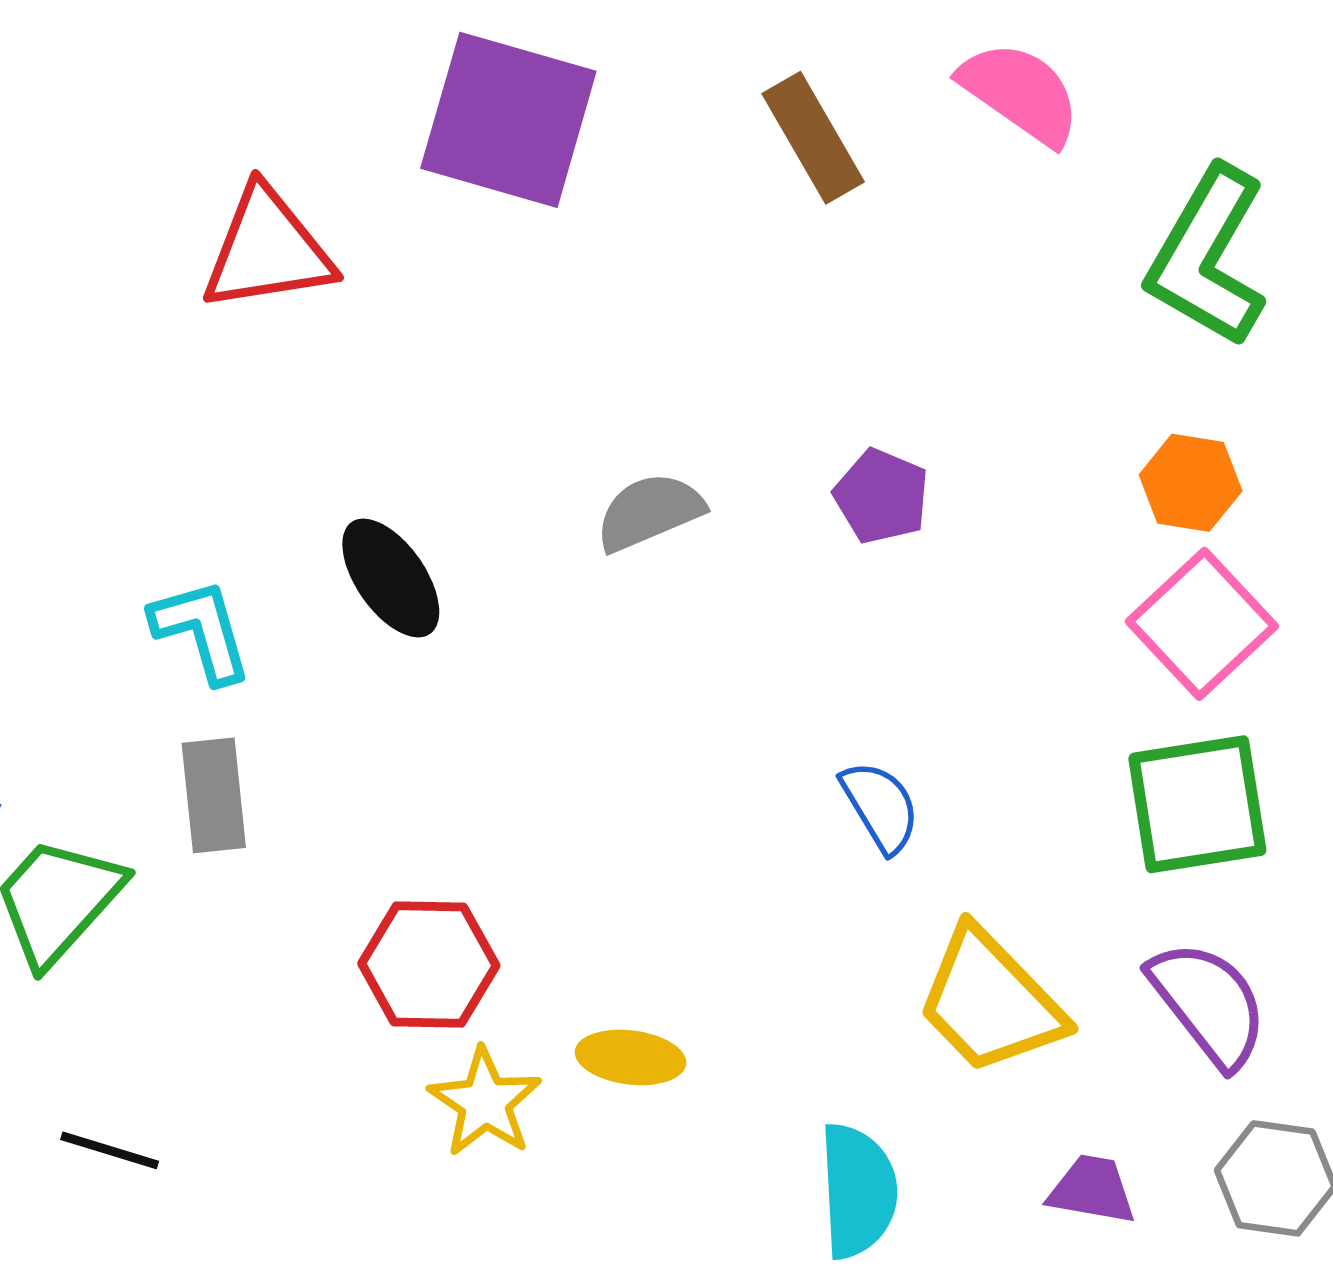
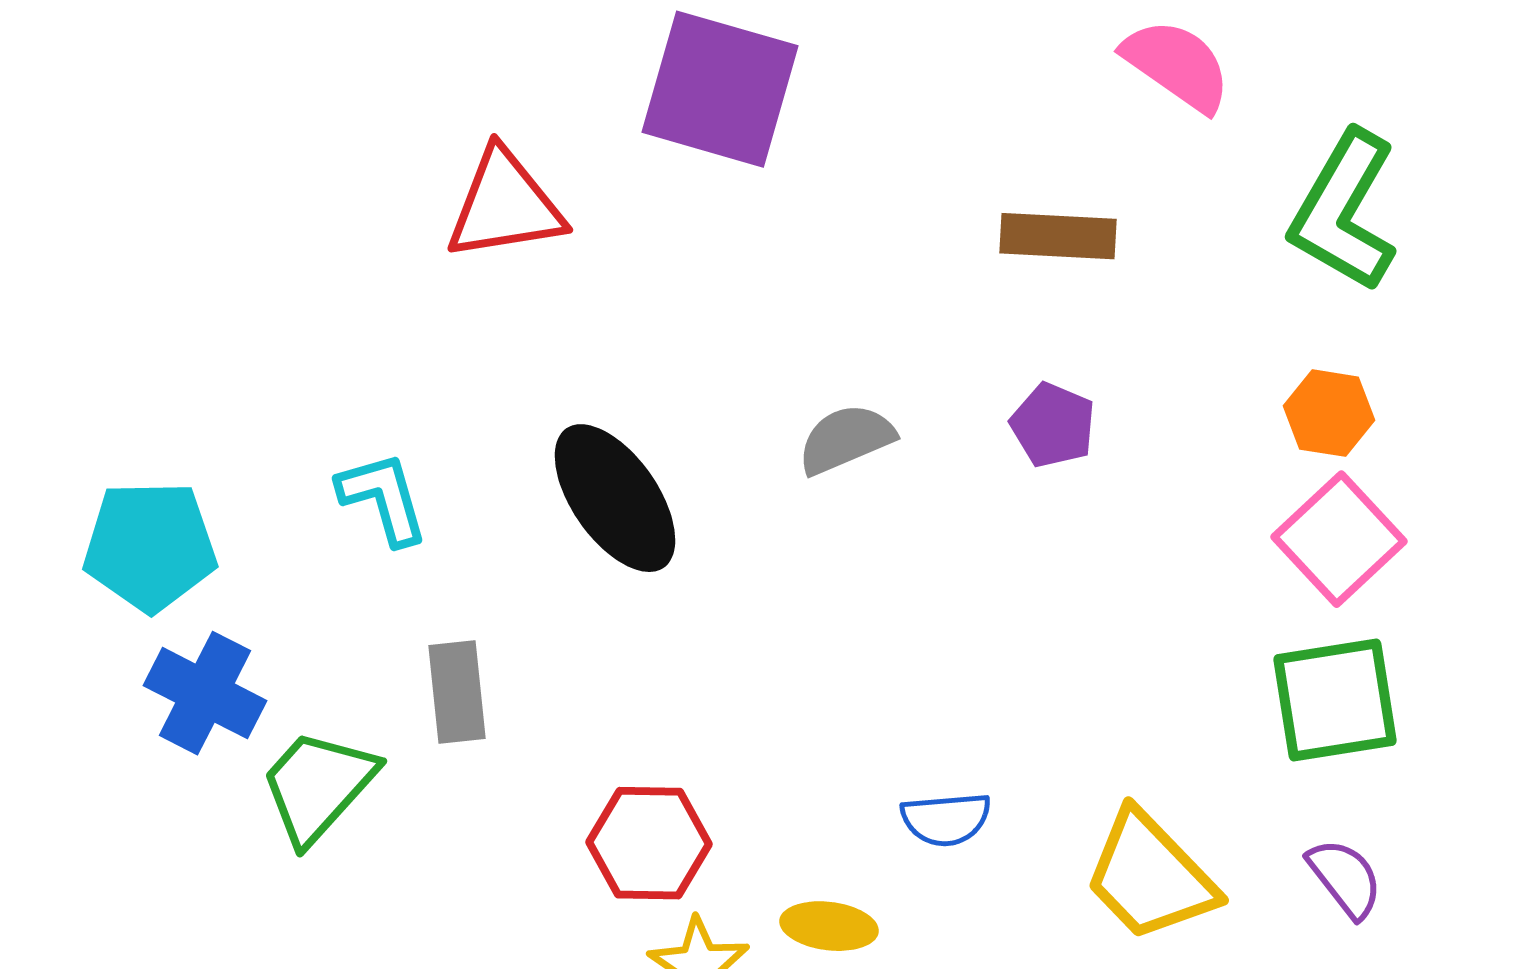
brown rectangle: (813, 138) -> (1058, 236), moved, turned -57
black ellipse: (391, 578) -> (615, 498), size x1.4
cyan L-shape: (201, 631) -> (383, 498), moved
blue semicircle: (880, 807) -> (946, 819), moved, turned 116
purple semicircle: (1209, 1004) -> (1345, 878), size x0.7

